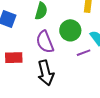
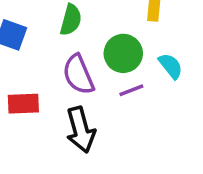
purple line: (84, 53) -> (131, 90), moved

